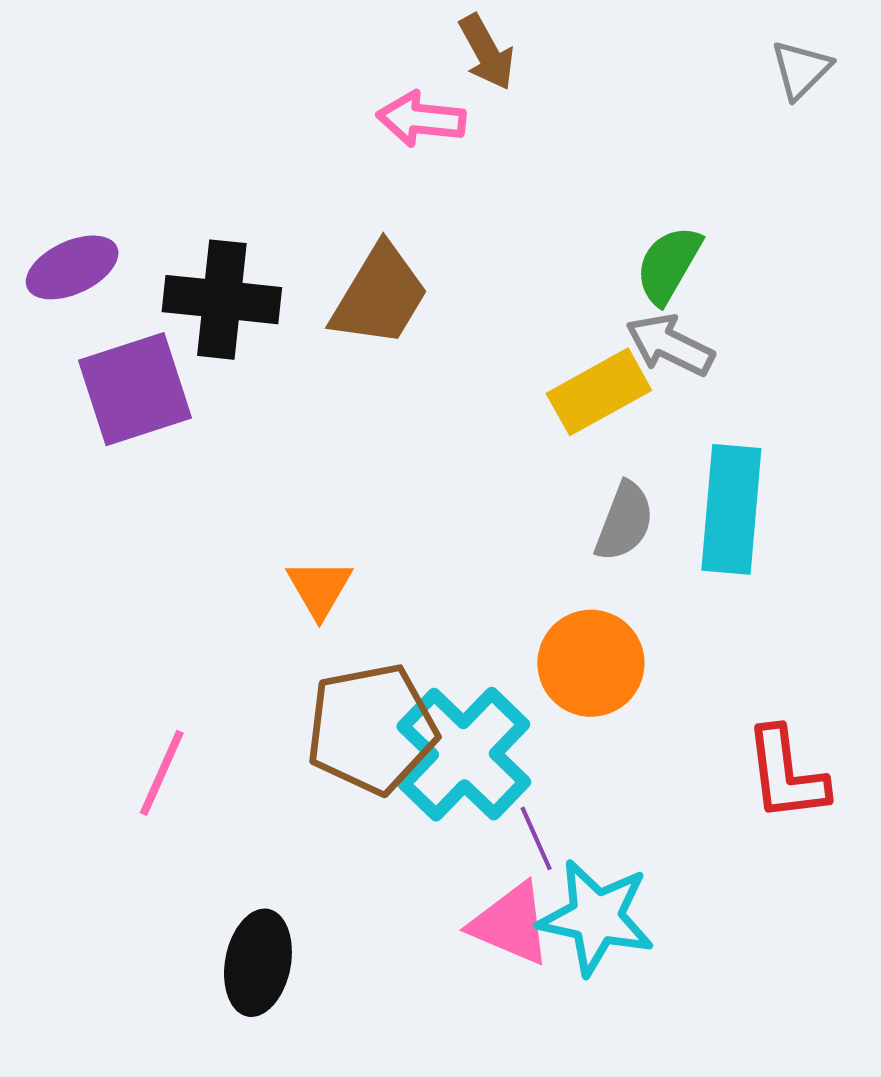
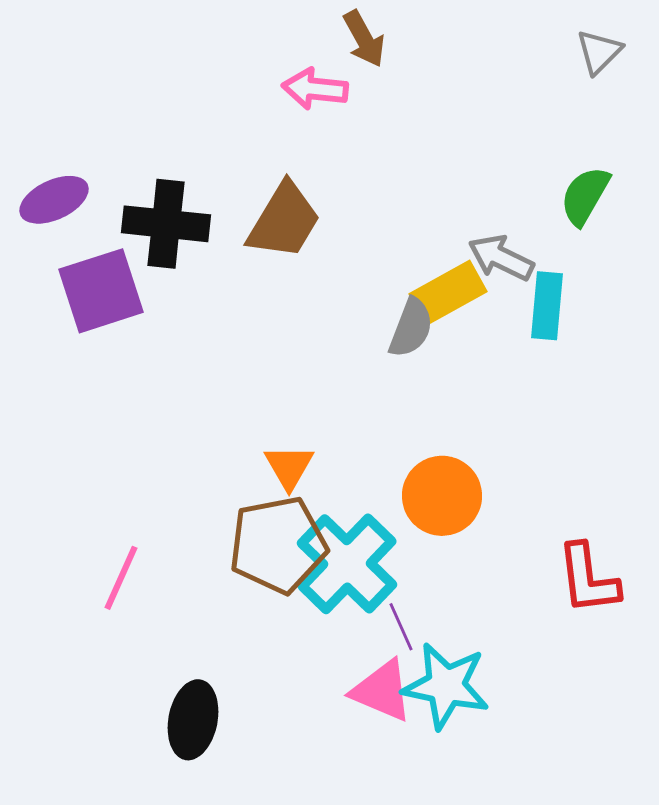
green semicircle: (668, 265) -> (585, 196), moved
cyan rectangle: (731, 509) -> (547, 306), moved, size x0.7
gray semicircle: (624, 522) -> (411, 328), moved
orange triangle: (319, 588) -> (289, 467), moved

